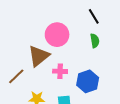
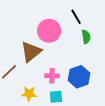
black line: (94, 16) -> (76, 17), moved
pink cross: (60, 71) -> (52, 76), moved

